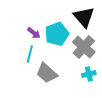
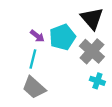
gray trapezoid: (47, 73) -> (34, 87), moved
cyan cross: (89, 74) -> (97, 81), turned 32

